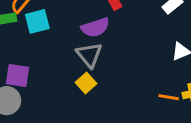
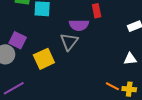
yellow square: (86, 83) -> (44, 59), moved, size x1.5

